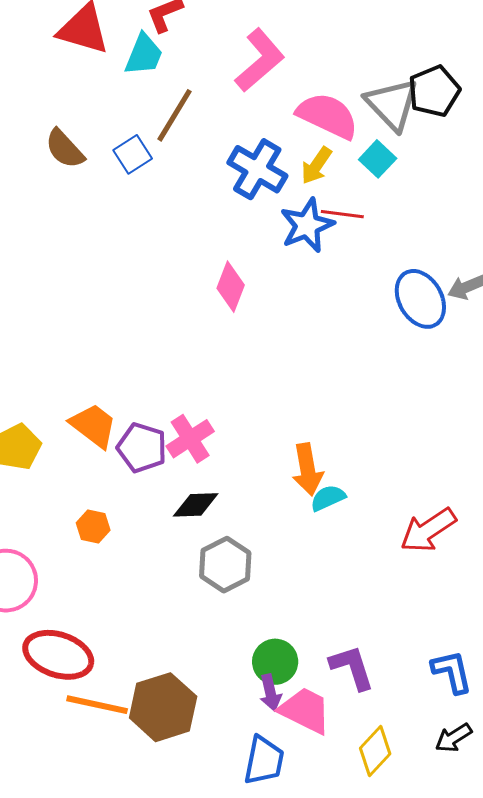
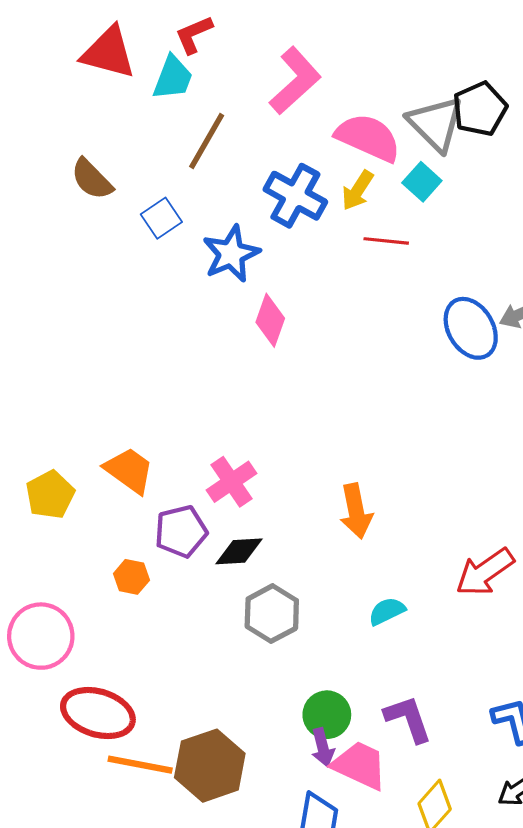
blue square: (133, 154) -> (161, 218), moved
blue star: (307, 225) -> (231, 254), moved
purple pentagon: (142, 448) -> (181, 531), moved, turned -30
cyan semicircle: (328, 498) -> (387, 611), moved

